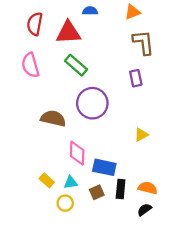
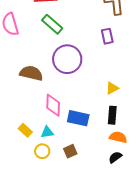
black rectangle: (121, 189) -> (112, 115), moved
brown square: (97, 192) -> (70, 151), moved

